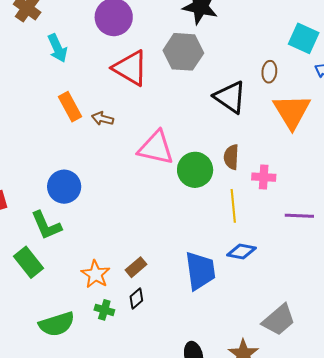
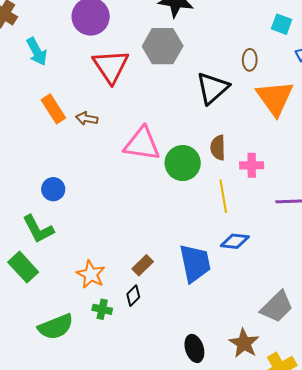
cyan square: (304, 38) -> (282, 24), size x0.7
red triangle: (130, 68) -> (111, 66), turned 30
black triangle: (230, 97) -> (212, 88), turned 48
blue circle: (64, 187) -> (53, 189), size x0.7
brown rectangle: (136, 267) -> (143, 265), moved

